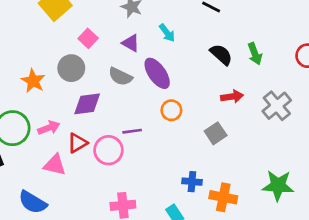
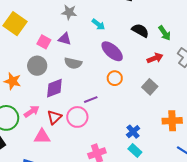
purple triangle: (131, 43) -> (65, 39), moved
green arrow: (255, 54) -> (165, 33), moved
purple ellipse: (157, 73) -> (112, 51), moved
blue cross: (192, 182) -> (133, 132), moved, turned -32
orange cross: (223, 197) -> (172, 121), moved

